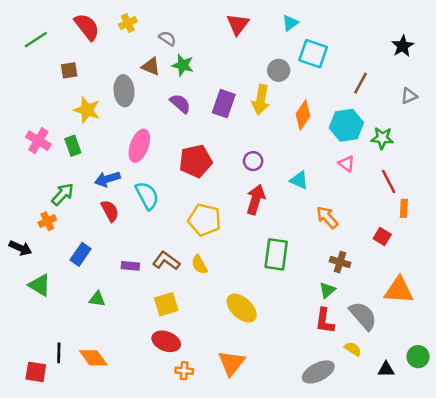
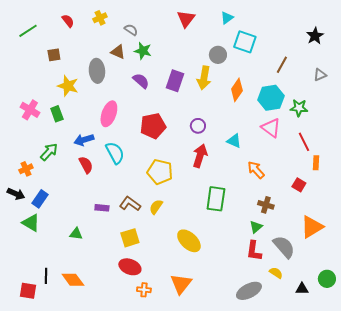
red semicircle: (87, 27) -> (68, 21), size x0.6
pink triangle: (346, 164) -> (271, 128), size x1.5
orange cross: (47, 221) -> (26, 169), moved
blue rectangle: (81, 254) -> (40, 199), moved
yellow semicircle: (199, 265) -> (156, 207), turned 63
orange triangle: (399, 290) -> (312, 227), turned -35

